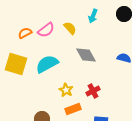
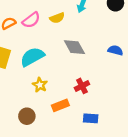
yellow semicircle: (70, 28) -> (57, 18), turned 112
yellow star: (66, 90) -> (40, 85), moved

